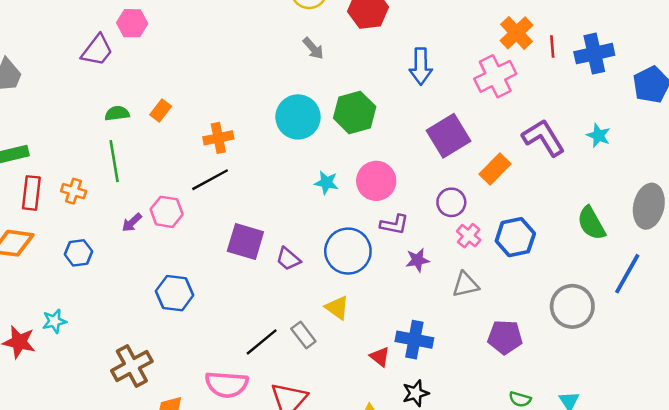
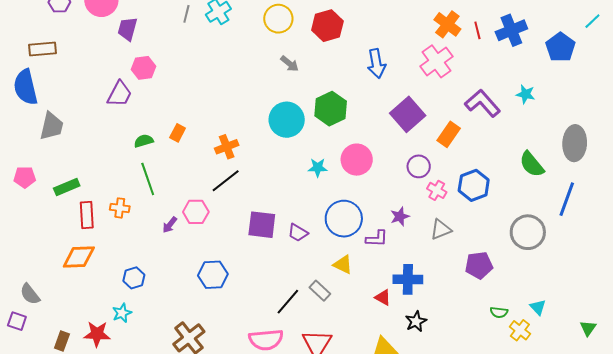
purple L-shape: (394, 225) -> (377, 238), moved
blue hexagon: (78, 253) -> (134, 278), moved

